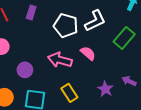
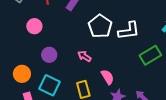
pink semicircle: (88, 53) -> (107, 77), moved
pink arrow: (60, 60) -> (84, 56), size x0.6

